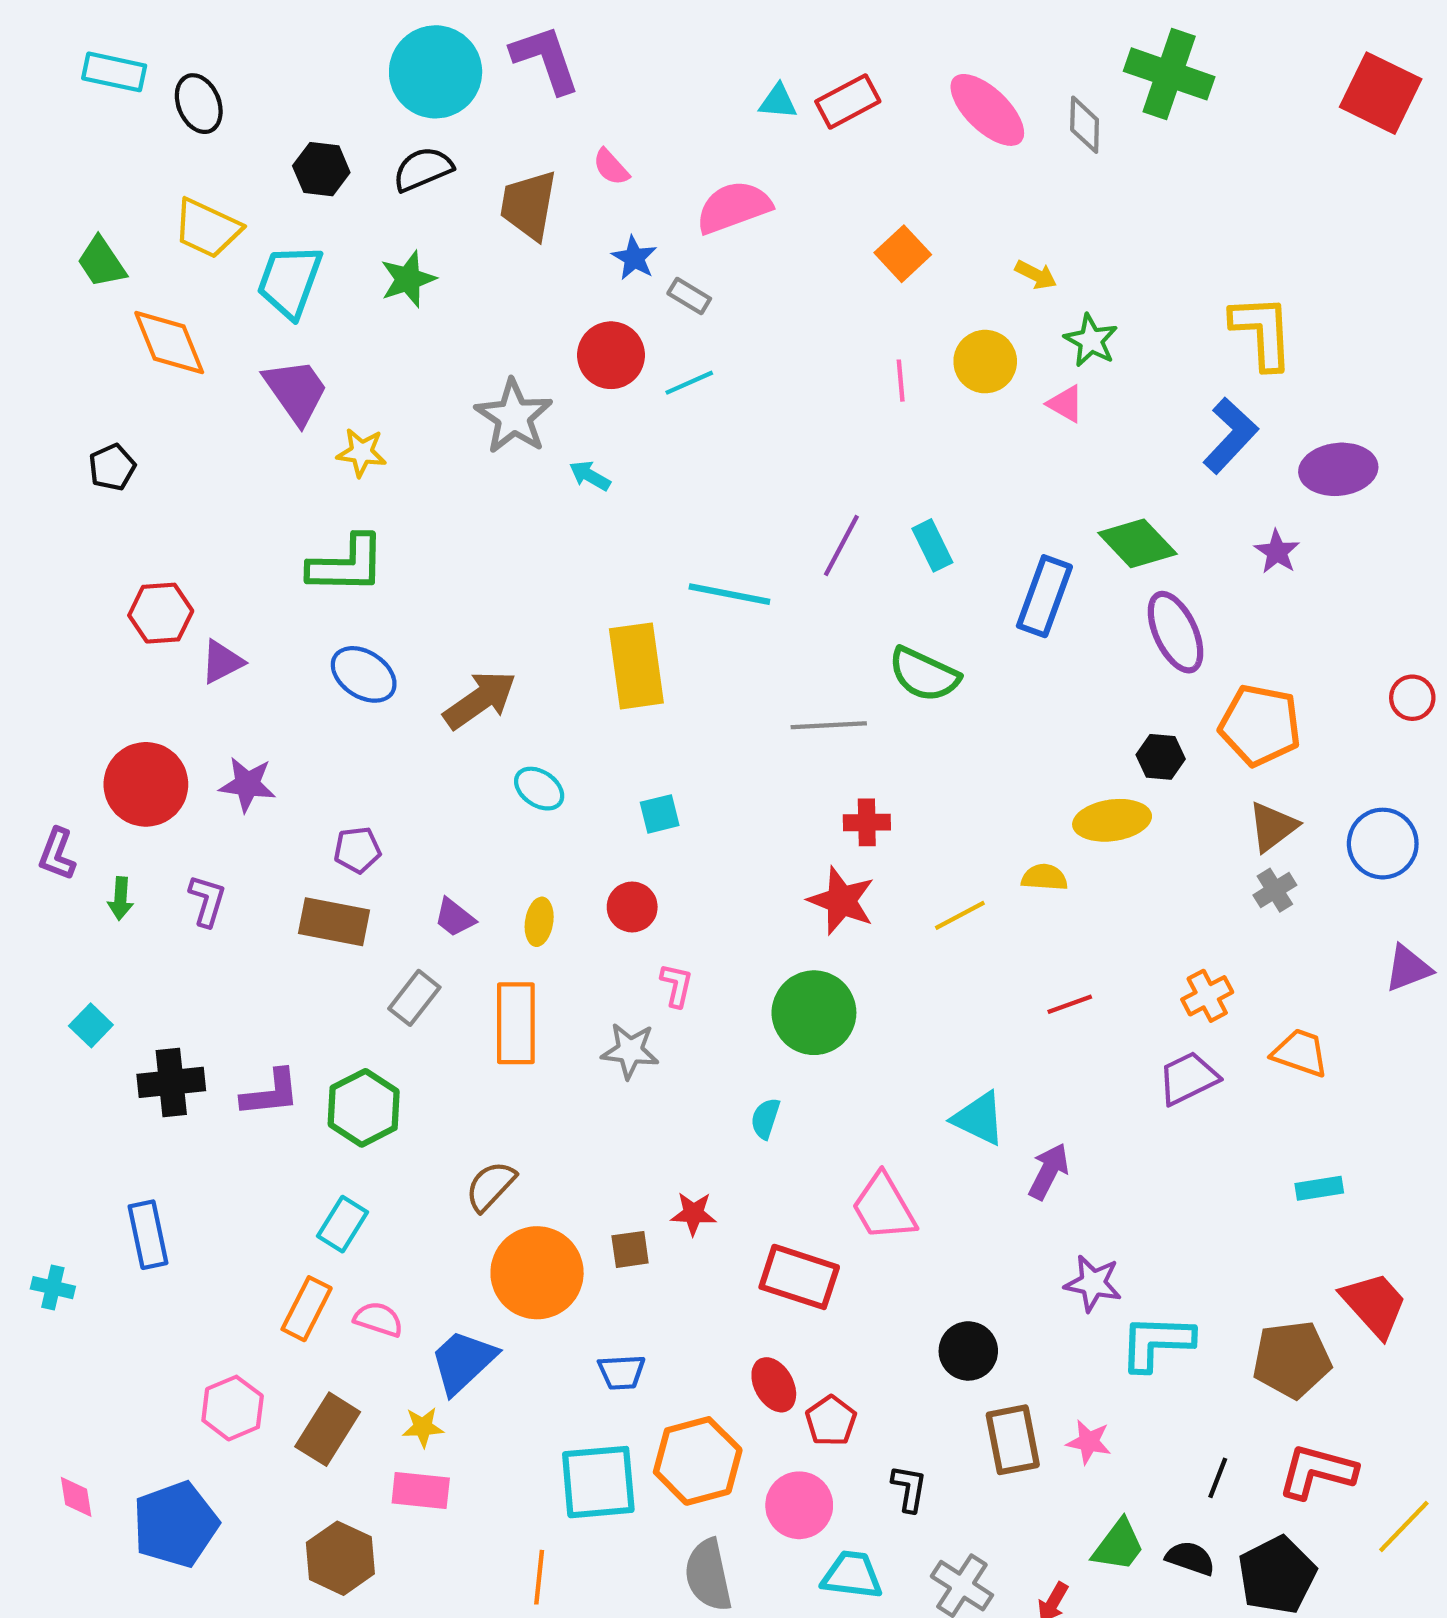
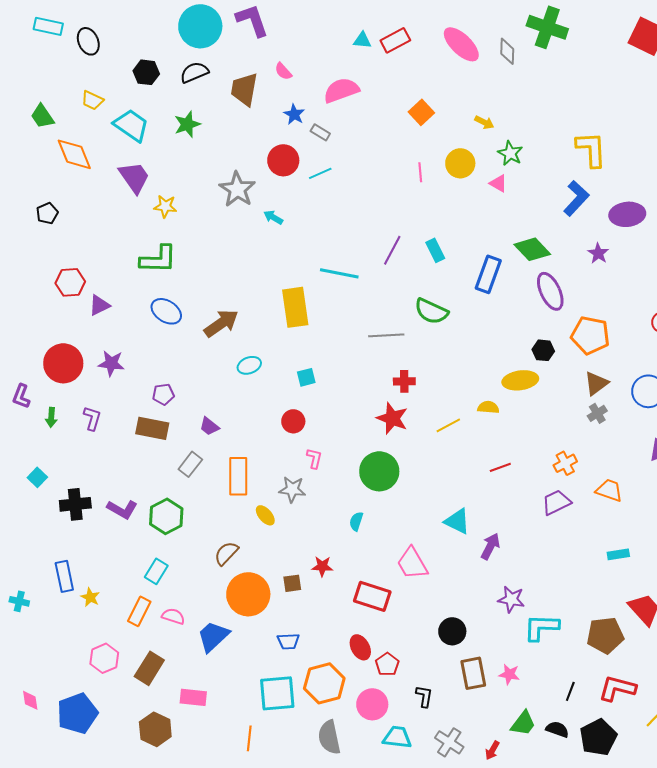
yellow trapezoid: (207, 228) -> (92, 100), size x0.7
cyan trapezoid: (290, 281) -> (131, 125), turned 105
cyan ellipse: (539, 789) -> (249, 365), turned -55
yellow ellipse: (539, 922) -> (265, 515), moved, turned -50
purple L-shape: (271, 1093) -> (122, 509), turned 36
yellow star: (423, 1427) -> (90, 597), moved, turned 30

